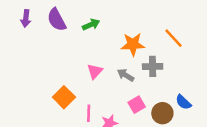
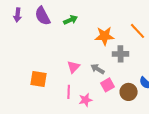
pink triangle: (95, 71) -> (74, 67), moved
gray arrow: (125, 75) -> (98, 69), moved
orange square: (64, 97) -> (39, 79), moved, turned -36

